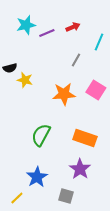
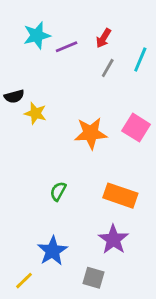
red arrow: (73, 27) -> (103, 38), turned 144
gray line: (76, 60) -> (108, 68), moved
green semicircle: (41, 135) -> (58, 191), size x0.6

